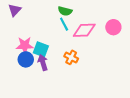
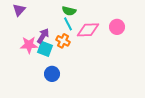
orange cross: (71, 57) -> (63, 41), moved
blue circle: (26, 59) -> (52, 74), moved
purple arrow: (43, 62) -> (43, 36), moved, turned 49

